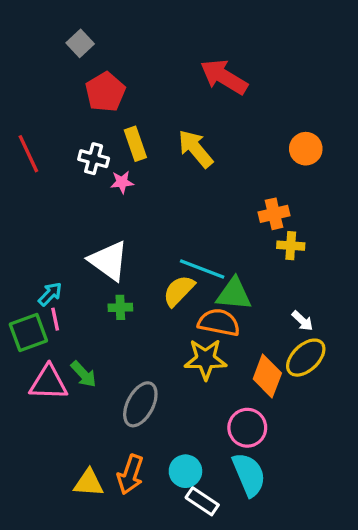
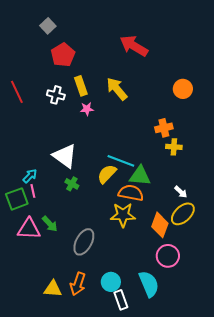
pink star: (122, 182) -> (87, 109), moved
green cross: (120, 307) -> (72, 184), turned 32
pink circle: (247, 428) -> (168, 256), moved
white rectangle: (202, 501) -> (121, 300), turned 36

